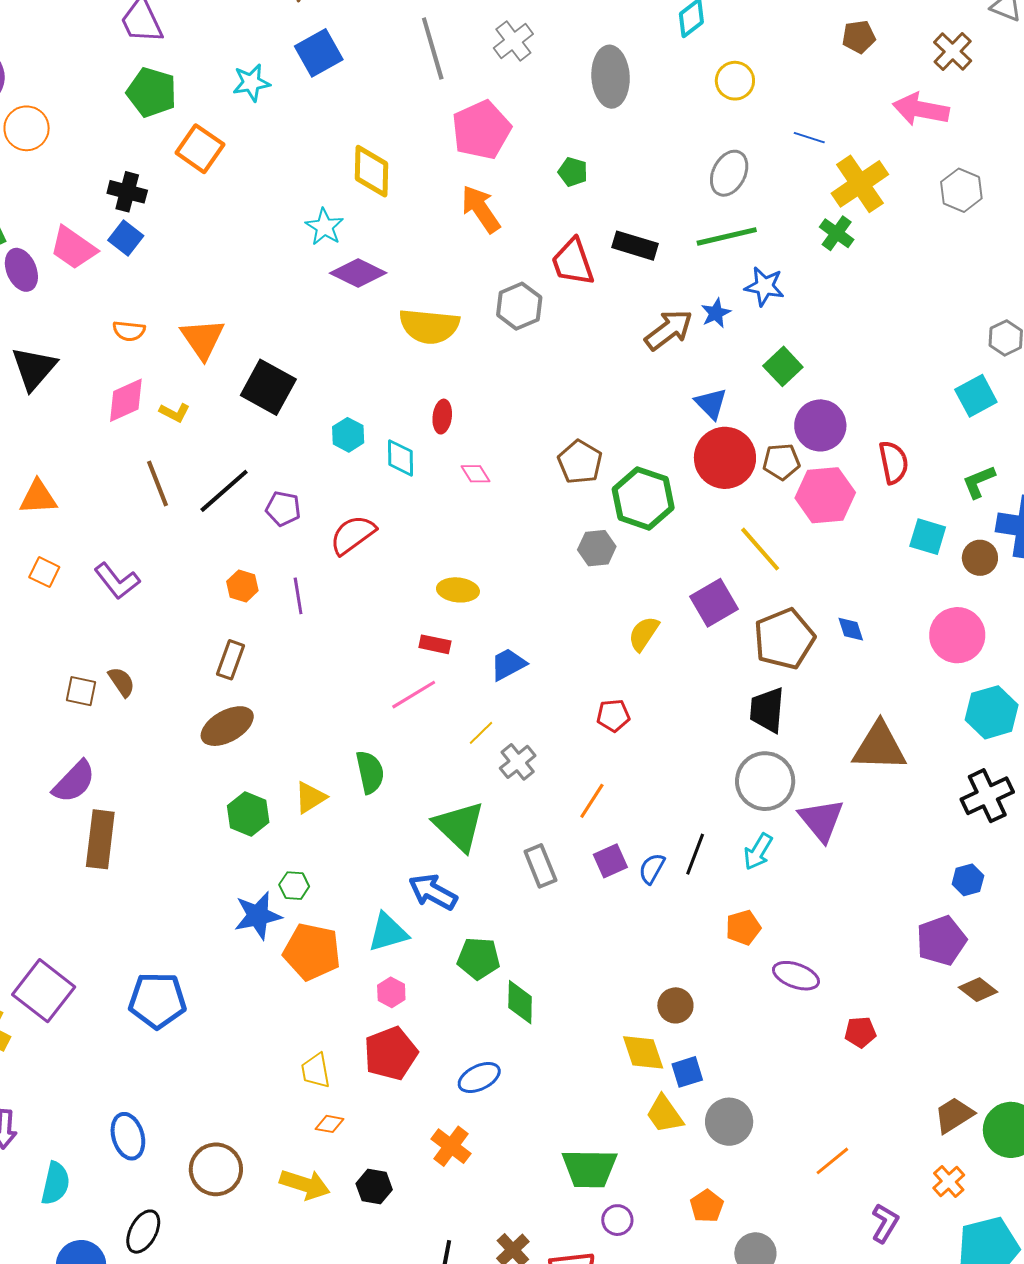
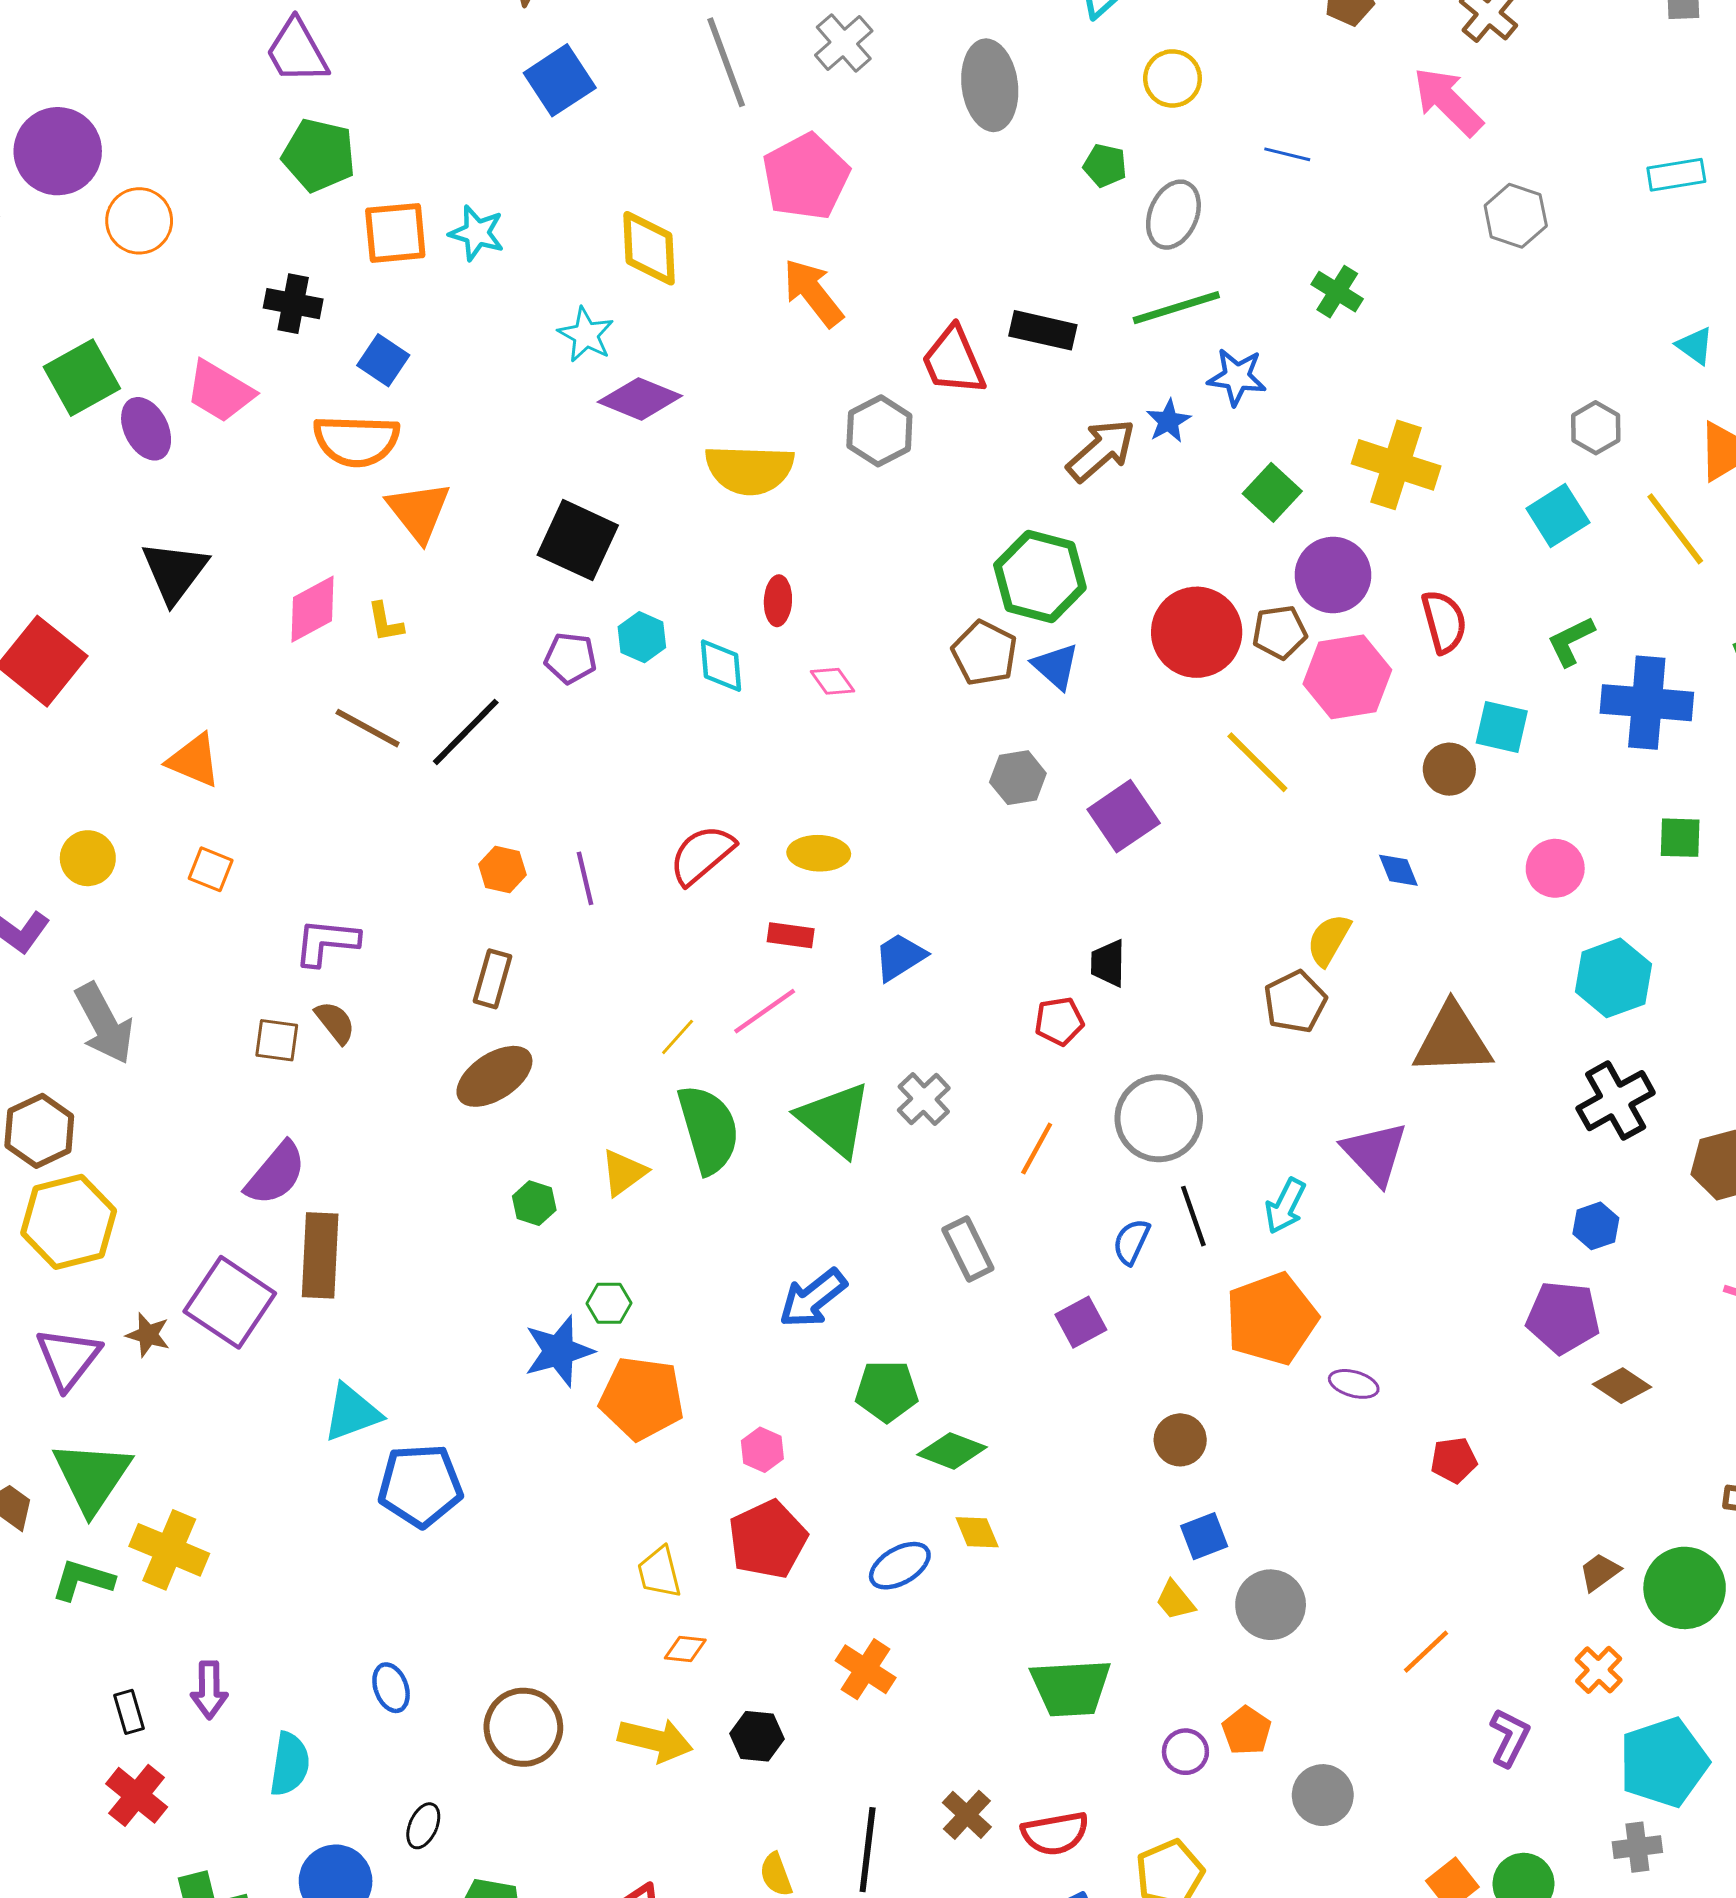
cyan star: (251, 83) -> (477, 233), moved, turned 30
pink arrow: (921, 109) -> (1448, 101), turned 38
orange square: (200, 149) -> (395, 233), turned -36
green pentagon: (573, 172) -> (1105, 165), moved
yellow cross: (860, 184) -> (1396, 465), moved, turned -34
blue square: (126, 238) -> (383, 360), moved
orange semicircle: (129, 331) -> (356, 441), moved, size x1.8
black square: (268, 387) -> (578, 540), moved
blue triangle: (711, 404) -> (1056, 666), moved
yellow L-shape: (175, 412) -> (385, 622), turned 56
brown line: (158, 484) -> (368, 728), turned -36
orange triangle: (38, 497) -> (194, 760), turned 30
green hexagon: (643, 498) -> (1040, 576), moved
purple pentagon: (283, 509) -> (570, 658), moved
red semicircle: (353, 535) -> (702, 855), moved
brown circle: (980, 558) -> (1449, 769), moved
purple L-shape: (117, 581) -> (326, 942), moved, turned 138
purple square: (714, 603) -> (1124, 816), moved
yellow semicircle: (644, 634) -> (1329, 940), moved
pink circle: (957, 635) -> (1555, 868), size x0.7
brown pentagon: (784, 639) -> (1295, 1002), moved, size x0.7
black trapezoid: (767, 710) -> (1108, 963), moved, size x0.7
yellow line: (481, 733) -> (678, 1037), moved
green semicircle: (370, 772) -> (708, 1129), size x1.4
gray circle: (765, 781) -> (1159, 1118), moved
green hexagon: (248, 814) -> (534, 1203), size x0.7
green triangle: (459, 826) -> (835, 1119), moved
black line: (695, 854) -> (1193, 1216), turned -36
purple square: (610, 861) -> (1081, 1322), moved
blue arrow: (433, 892) -> (813, 1298), turned -63
orange pentagon: (743, 928) -> (1271, 1319), size x1.8
cyan triangle: (388, 932) -> (352, 1413), moved
purple pentagon: (941, 941) -> (1563, 1317), turned 30
purple ellipse: (796, 976) -> (1354, 1384), size x0.7
purple square: (44, 991) -> (230, 1302), moved
green diamond: (520, 1002) -> (952, 1451), turned -66
yellow diamond: (643, 1052) -> (977, 1532), moved, size x0.7
yellow trapezoid: (665, 1114) -> (1175, 1600), size x0.7
brown trapezoid: (954, 1115) -> (1600, 1572), size x0.7
blue ellipse: (128, 1136) -> (391, 1688), size x0.7
purple circle: (617, 1220) -> (1185, 1752), moved
black ellipse: (143, 1232) -> (423, 1826), size x0.7

